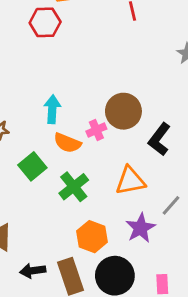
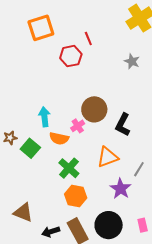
red hexagon: (45, 22) -> (71, 56), moved
green square: (32, 166) -> (30, 148), moved
orange hexagon: (92, 237) -> (76, 196), moved

